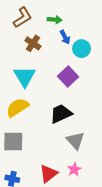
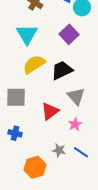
yellow semicircle: (17, 107) -> (34, 64), moved
red triangle: (48, 174) -> (50, 111), moved

